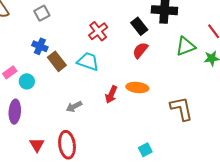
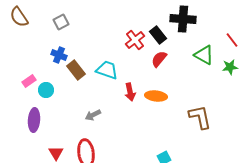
red cross: (98, 31) -> (135, 40), moved
green triangle: (185, 46) -> (204, 55), turned 50
red arrow: (111, 95) -> (130, 92), moved, turned -36

